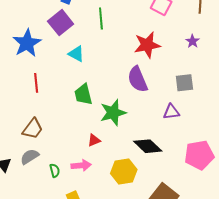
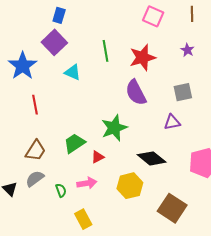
green line: (101, 18) -> (105, 51), moved
green trapezoid: (83, 94) -> (74, 143), moved, turned 75

